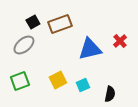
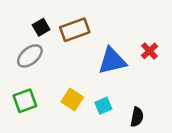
yellow square: (58, 80) -> (72, 100), turned -30

